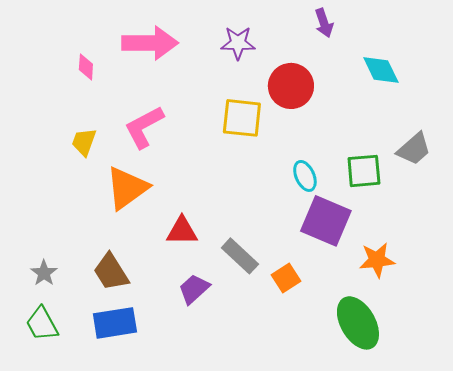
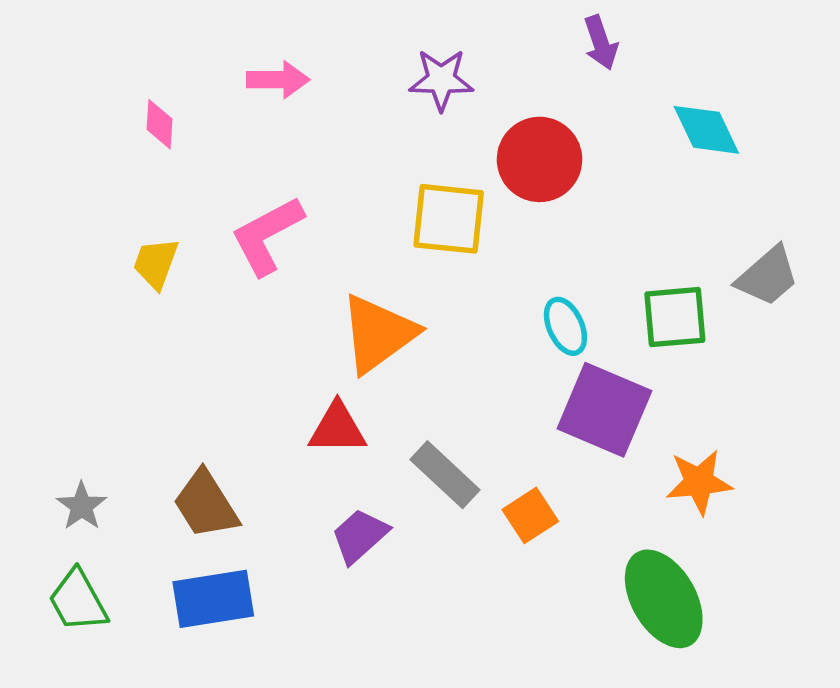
pink arrow: (150, 43) -> (278, 80), size x0.6
orange triangle: (127, 188) -> (378, 334), moved

